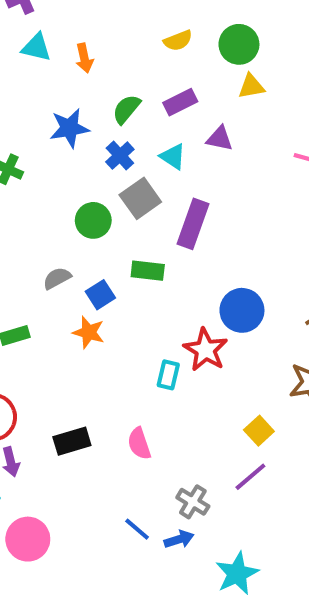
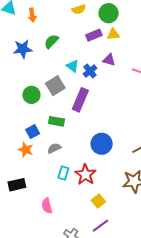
purple rectangle: (180, 102) -> (94, 35), moved
purple triangle: (220, 139) -> (109, 60), moved
blue cross: (120, 156) -> (90, 71), moved
gray semicircle: (57, 278) -> (54, 148), moved
red star: (205, 350) -> (85, 175), moved
yellow square: (259, 431) -> (98, 201), moved
black rectangle: (72, 441) -> (17, 185), moved

